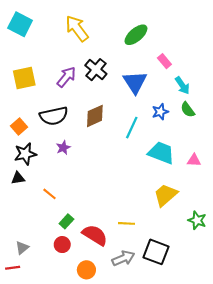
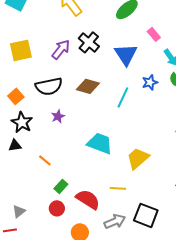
brown diamond: (95, 116) -> (88, 86), turned 40
cyan trapezoid: (161, 153) -> (100, 143), moved
black star: (25, 154) -> (22, 122), turned -30
yellow trapezoid: (165, 195) -> (138, 158), moved

